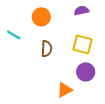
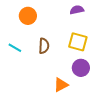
orange circle: (41, 17) -> (28, 16), moved
cyan line: (14, 35) -> (15, 48), moved

